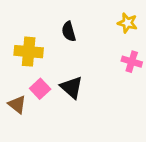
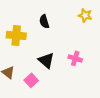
pink cross: (132, 62) -> (75, 58), moved
pink square: (40, 89) -> (31, 80), moved

